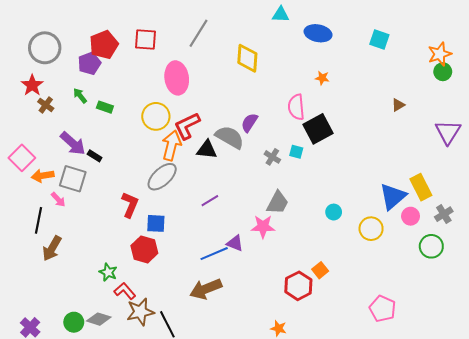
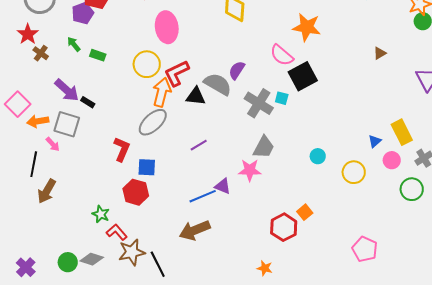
orange star: (322, 78) -> (307, 27), size x2.0
pink semicircle: (296, 107) -> (282, 55), turned -45
gray cross: (272, 157) -> (259, 103), size x1.8
blue triangle: (393, 196) -> (375, 141), size x0.5

